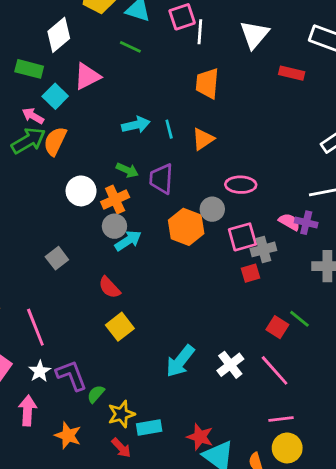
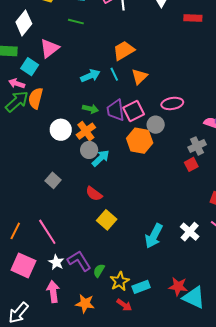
orange trapezoid: (207, 83) -> (124, 50), moved, turned 65
pink square: (242, 237) -> (134, 111), moved

